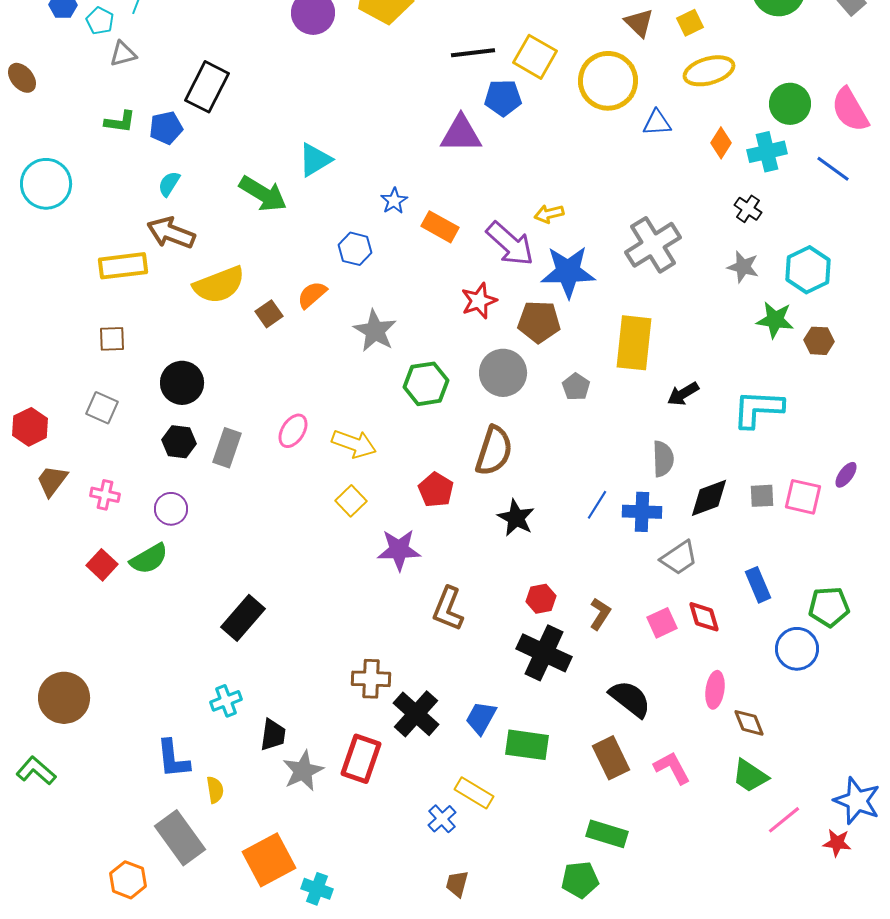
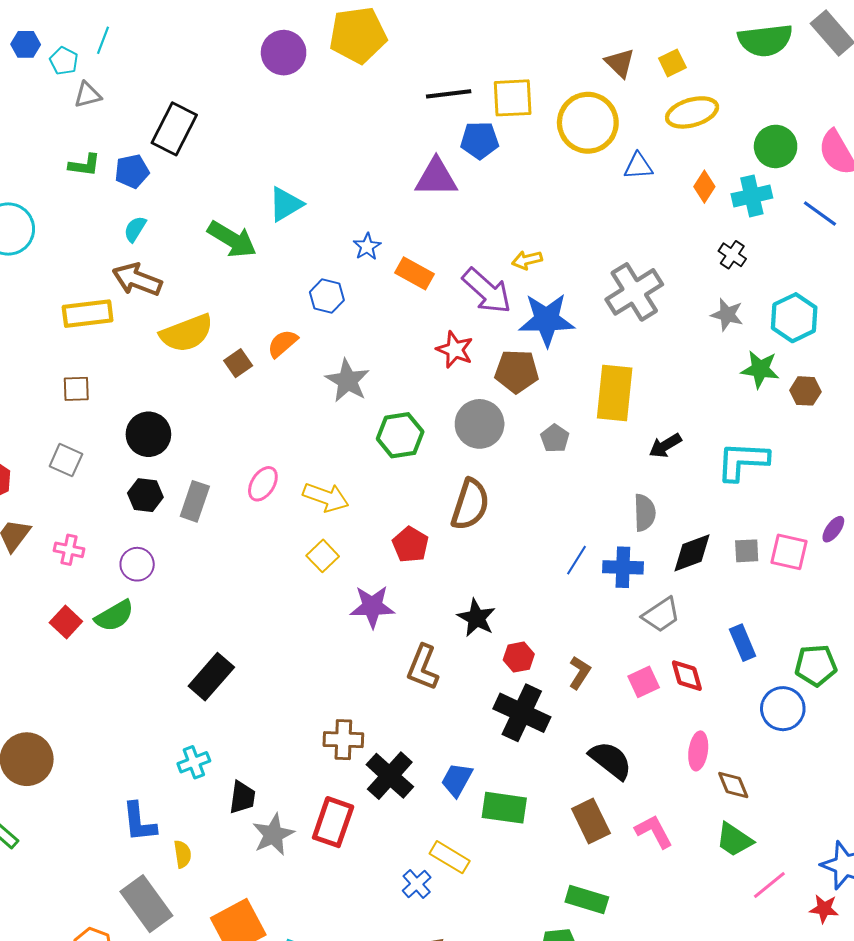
yellow square: (535, 57) -> (513, 98), turned -33
red star: (479, 301) -> (455, 350), turned -30
black star: (516, 518) -> (476, 618), moved

